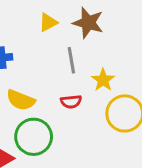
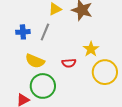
gray line: (71, 60) -> (45, 32), moved, turned 30

